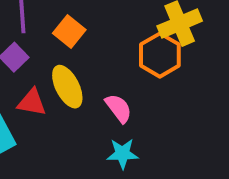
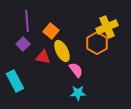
yellow ellipse: (67, 87) -> (62, 51), moved
red triangle: (32, 102) -> (43, 57), moved

